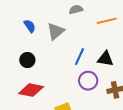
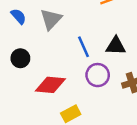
blue line: (79, 57) -> (84, 47), turned -42
red diamond: (31, 90) -> (50, 85), moved

